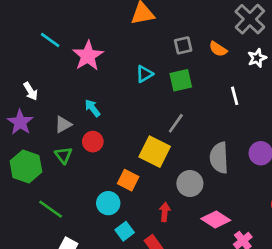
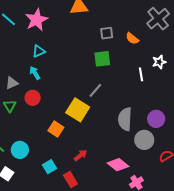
pink star: (88, 56) -> (36, 20), moved
white star: (257, 58) -> (159, 62), moved
cyan triangle: (144, 74) -> (39, 51), moved
gray circle: (190, 184) -> (144, 140), moved
cyan circle: (108, 203) -> (20, 150), moved
red arrow: (165, 212) -> (81, 155), turned 40

